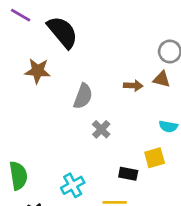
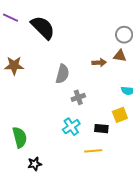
brown star: (38, 71) -> (14, 66), moved
gray cross: (101, 129) -> (78, 97), turned 32
cyan cross: (73, 185) -> (71, 127), moved

